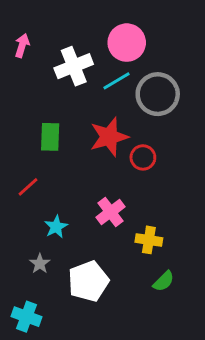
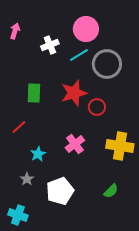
white cross: (74, 66) -> (50, 45), size x0.7
yellow cross: (149, 240) -> (120, 146), moved, size x1.5

